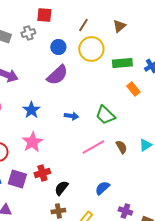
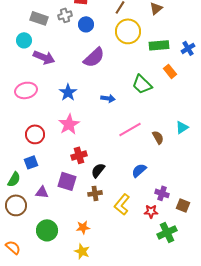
blue circle: (58, 47) -> (86, 24), moved
green trapezoid: (105, 115) -> (142, 84), moved
brown semicircle: (121, 147) -> (158, 137), moved
purple square: (17, 179) -> (67, 181), moved

